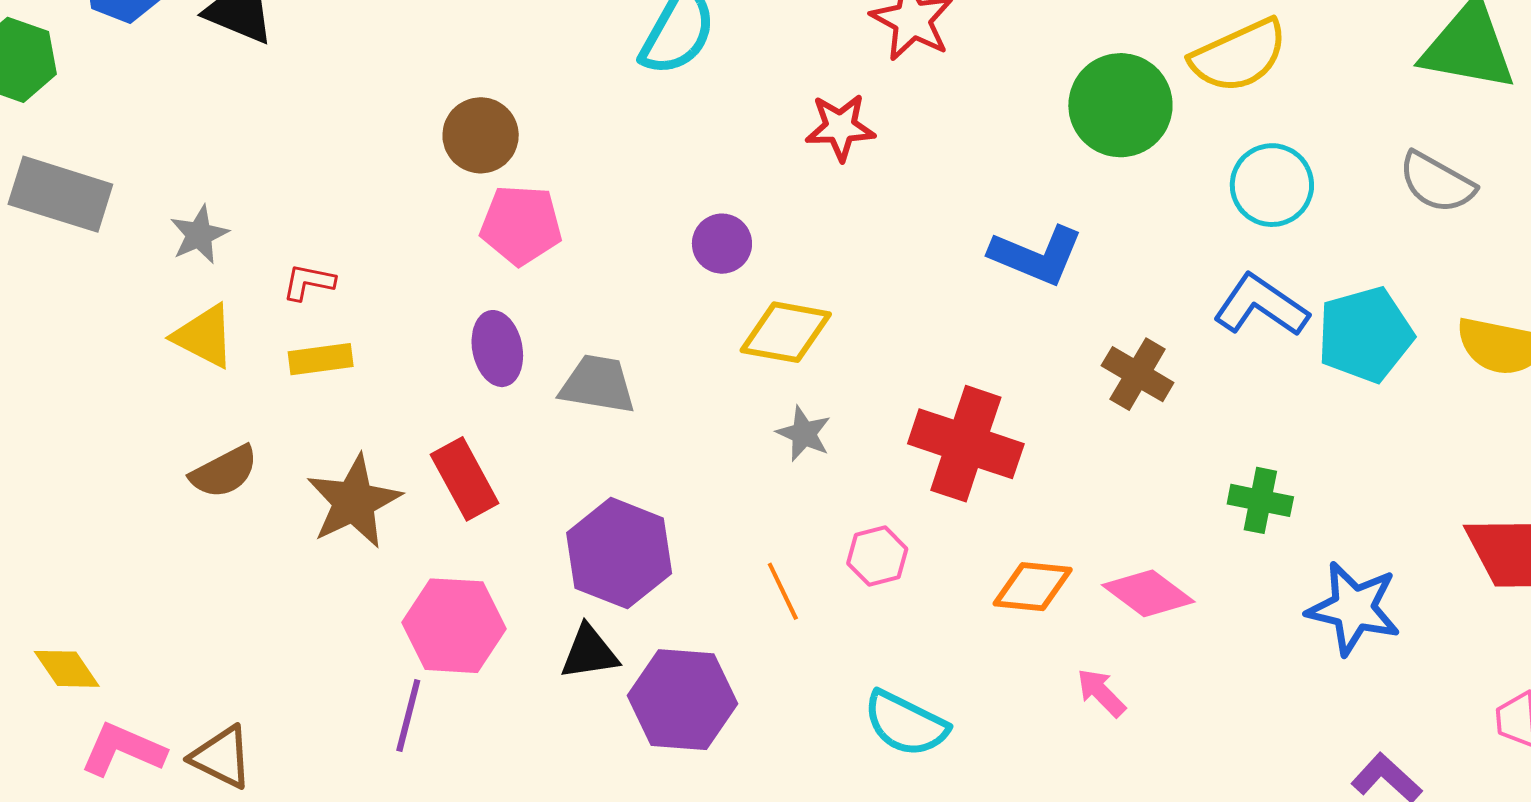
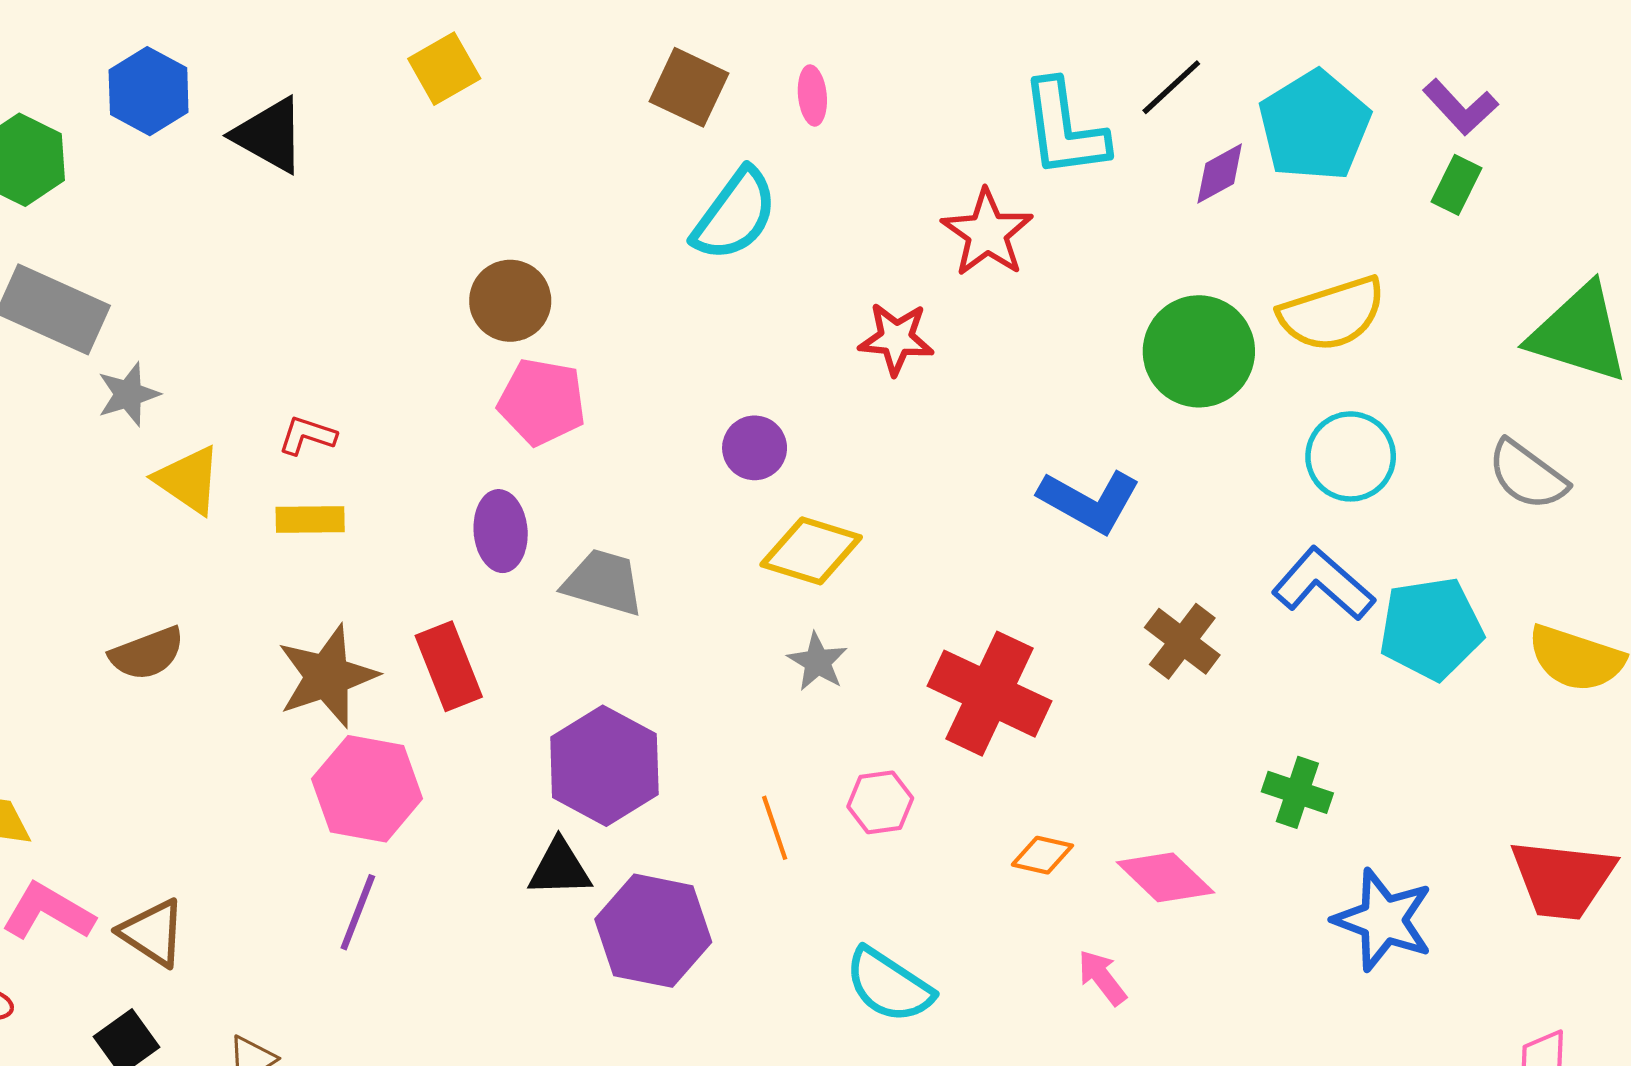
gray star: (199, 235) -> (128, 394), moved
brown semicircle: (224, 472) -> (147, 653), moved
orange diamond: (1033, 587) -> (1042, 855), size x0.7
pink hexagon: (454, 626) -> (367, 789), moved

